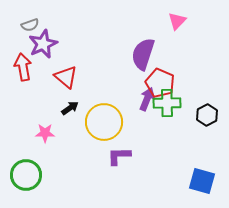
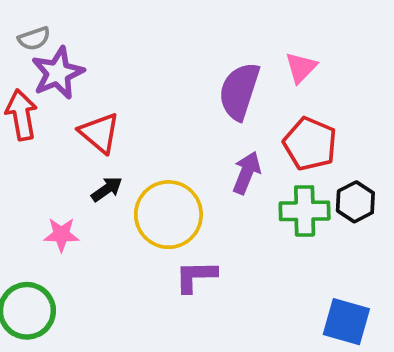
pink triangle: (177, 21) -> (301, 68), moved
red pentagon: (160, 83) -> (310, 144), moved
green cross: (167, 103) -> (305, 211), moved

